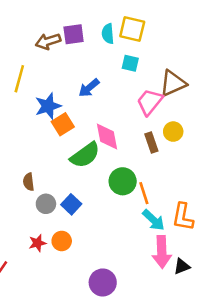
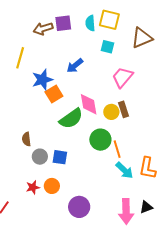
brown triangle: (173, 83) -> (142, 38), moved
yellow circle: (173, 132) -> (111, 112), moved
blue square: (71, 204) -> (60, 157), turned -35
pink arrow: (162, 252) -> (126, 211), moved
purple circle: (103, 282) -> (79, 207), moved

